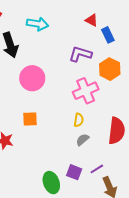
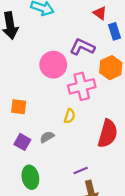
pink circle: (32, 78) -> (53, 65), moved
gray semicircle: (83, 140) -> (47, 137), moved
purple square: (74, 172) -> (22, 142), moved

